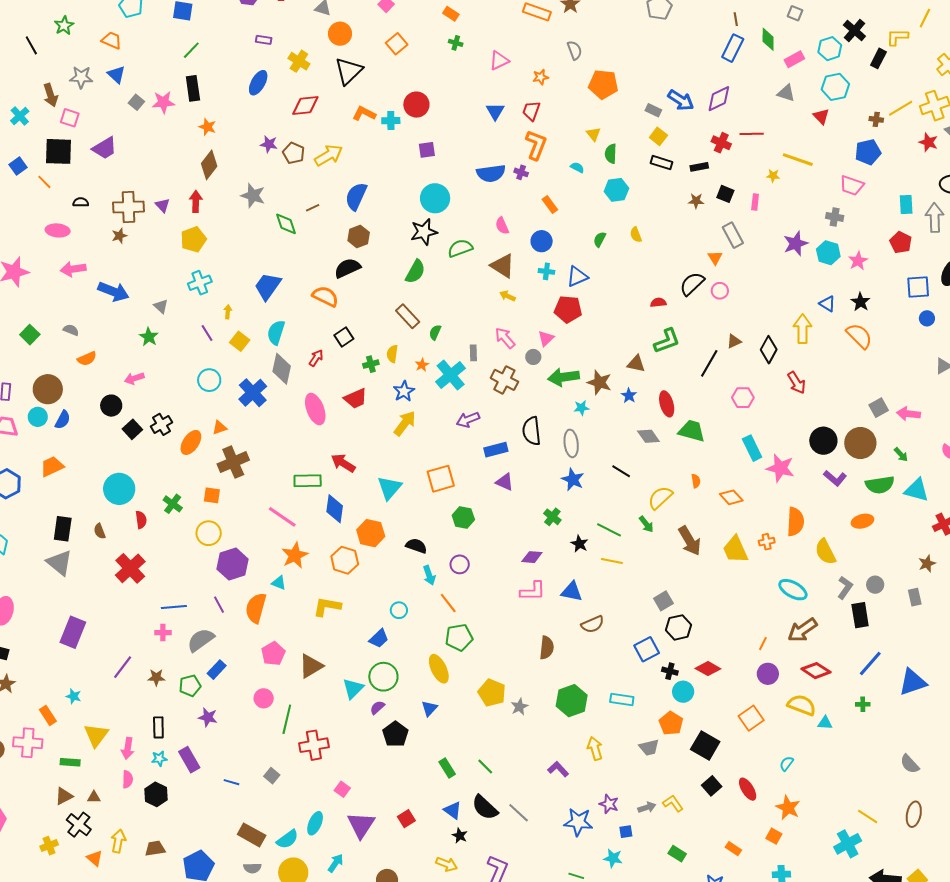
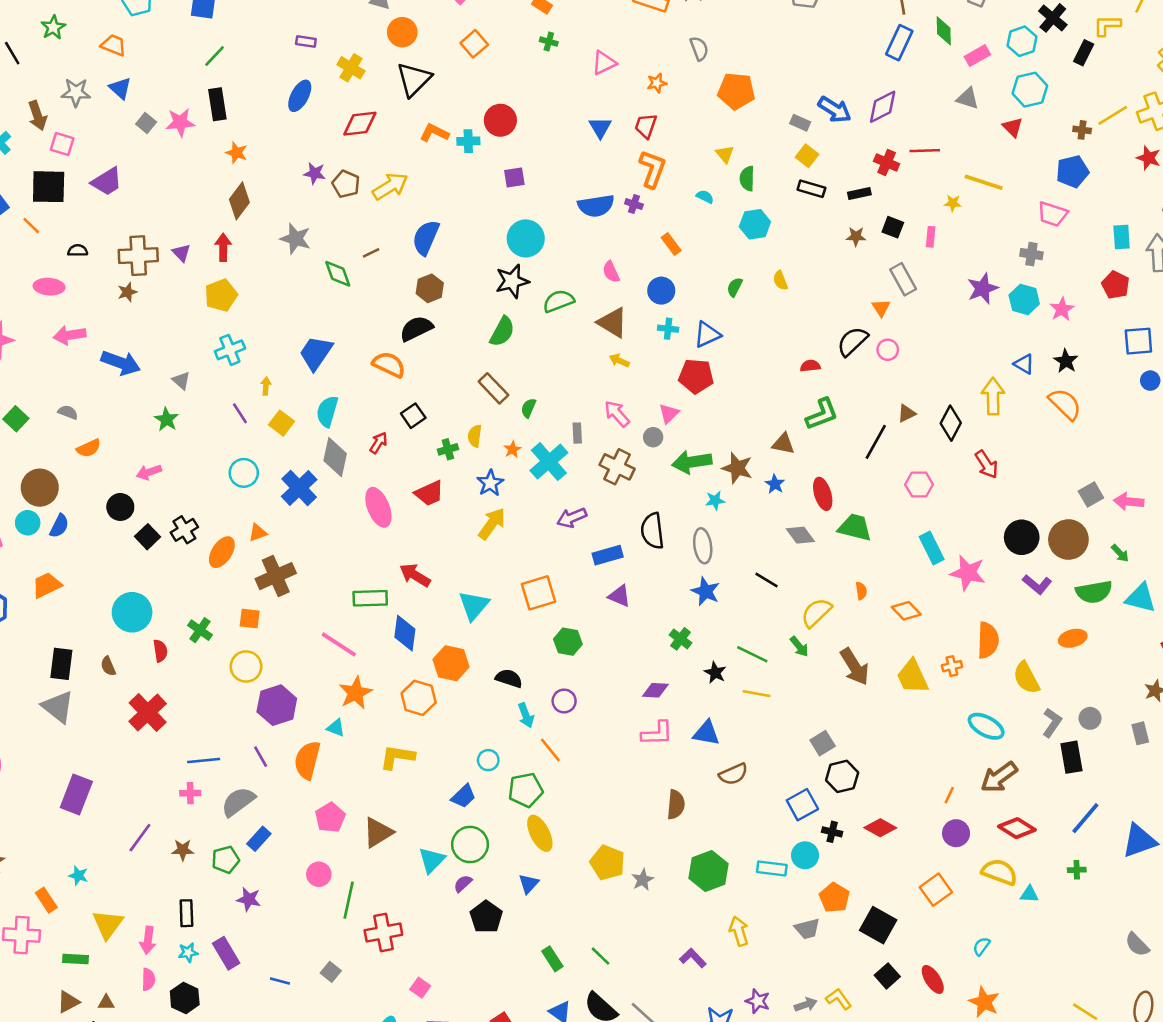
green pentagon: (459, 637) -> (526, 790), moved
cyan circle: (683, 692) -> (805, 855), moved

